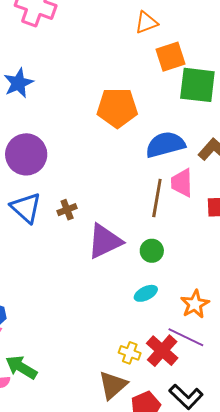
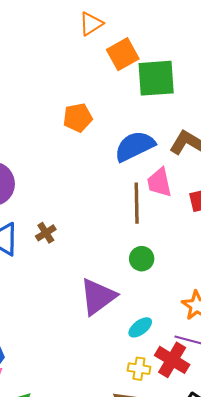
orange pentagon: (117, 108) -> (78, 118), size x0.7
purple triangle: (105, 241) -> (98, 297), moved
cyan ellipse: (146, 293) -> (140, 327), moved

